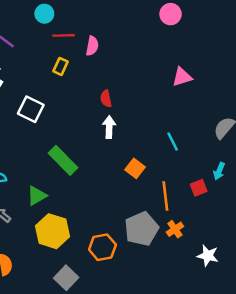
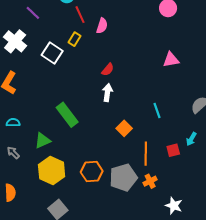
red line: (63, 35) -> (80, 15), turned 60
red semicircle: (106, 99) -> (108, 70), turned -136
white square: (31, 109) -> (52, 53), moved
orange hexagon: (102, 247) -> (92, 171), moved

